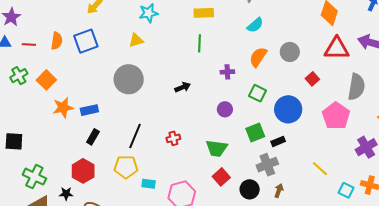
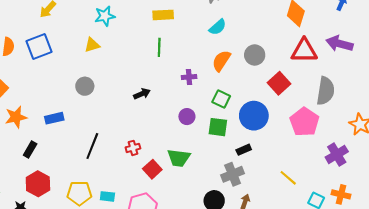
gray circle: (129, 79) -> (85, 86), size x0.6
red square: (312, 79) -> (279, 83), size x1.5
blue rectangle: (89, 110) -> (54, 118), moved
green square: (255, 133) -> (218, 127), moved, turned 30
black rectangle: (93, 137) -> (30, 150), moved
yellow pentagon: (126, 167) -> (79, 193), moved
red square: (221, 177) -> (152, 169), moved

